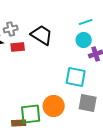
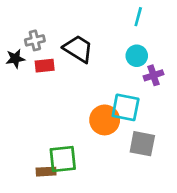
cyan line: (86, 22) -> (138, 17), moved, turned -56
orange circle: (54, 106) -> (105, 120), moved

